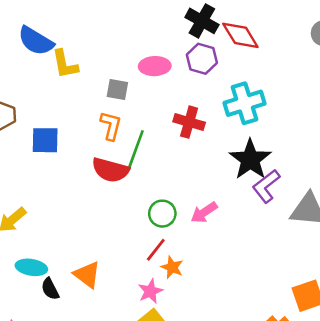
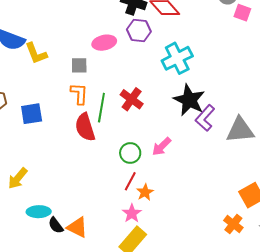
red cross: (189, 122) -> (132, 99), moved, turned 30
red semicircle: (110, 170) -> (85, 127), turned 68
orange star: (172, 267) -> (145, 192), turned 30
orange triangle: (87, 275) -> (77, 227), moved

